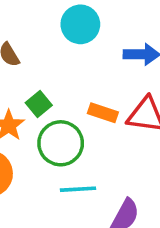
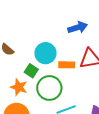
cyan circle: (80, 24) -> (45, 53), moved

